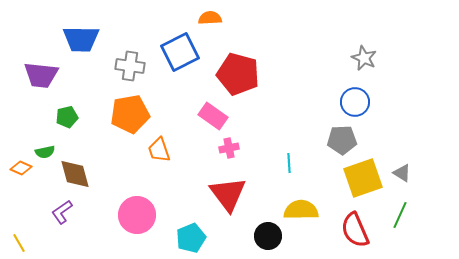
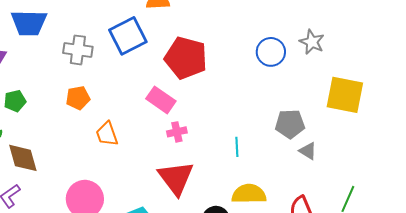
blue circle: (355, 102) -> (271, 52), moved
orange pentagon: (130, 114) -> (78, 98), size x0.6
gray triangle: (402, 173) -> (308, 151), moved
yellow square: (363, 178) -> (345, 95), moved, turned 30

